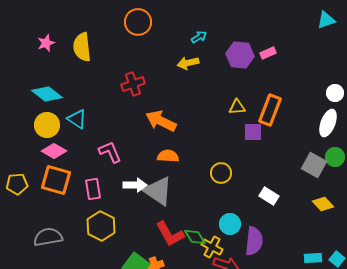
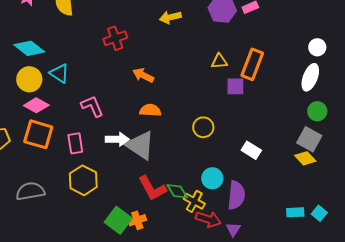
orange arrow: (161, 121) -> (143, 75), size x0.7
gray square: (314, 165) -> (309, 139), moved

